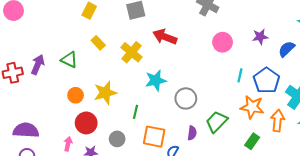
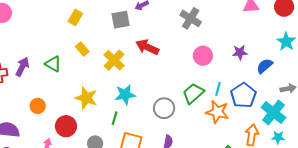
cyan star: (156, 80) -> (125, 95), moved
yellow star: (105, 93) -> (86, 98), turned 30
orange circle: (76, 95) -> (38, 106), moved
orange star: (252, 107) -> (217, 112), moved
green trapezoid: (217, 122) -> (193, 93), moved

